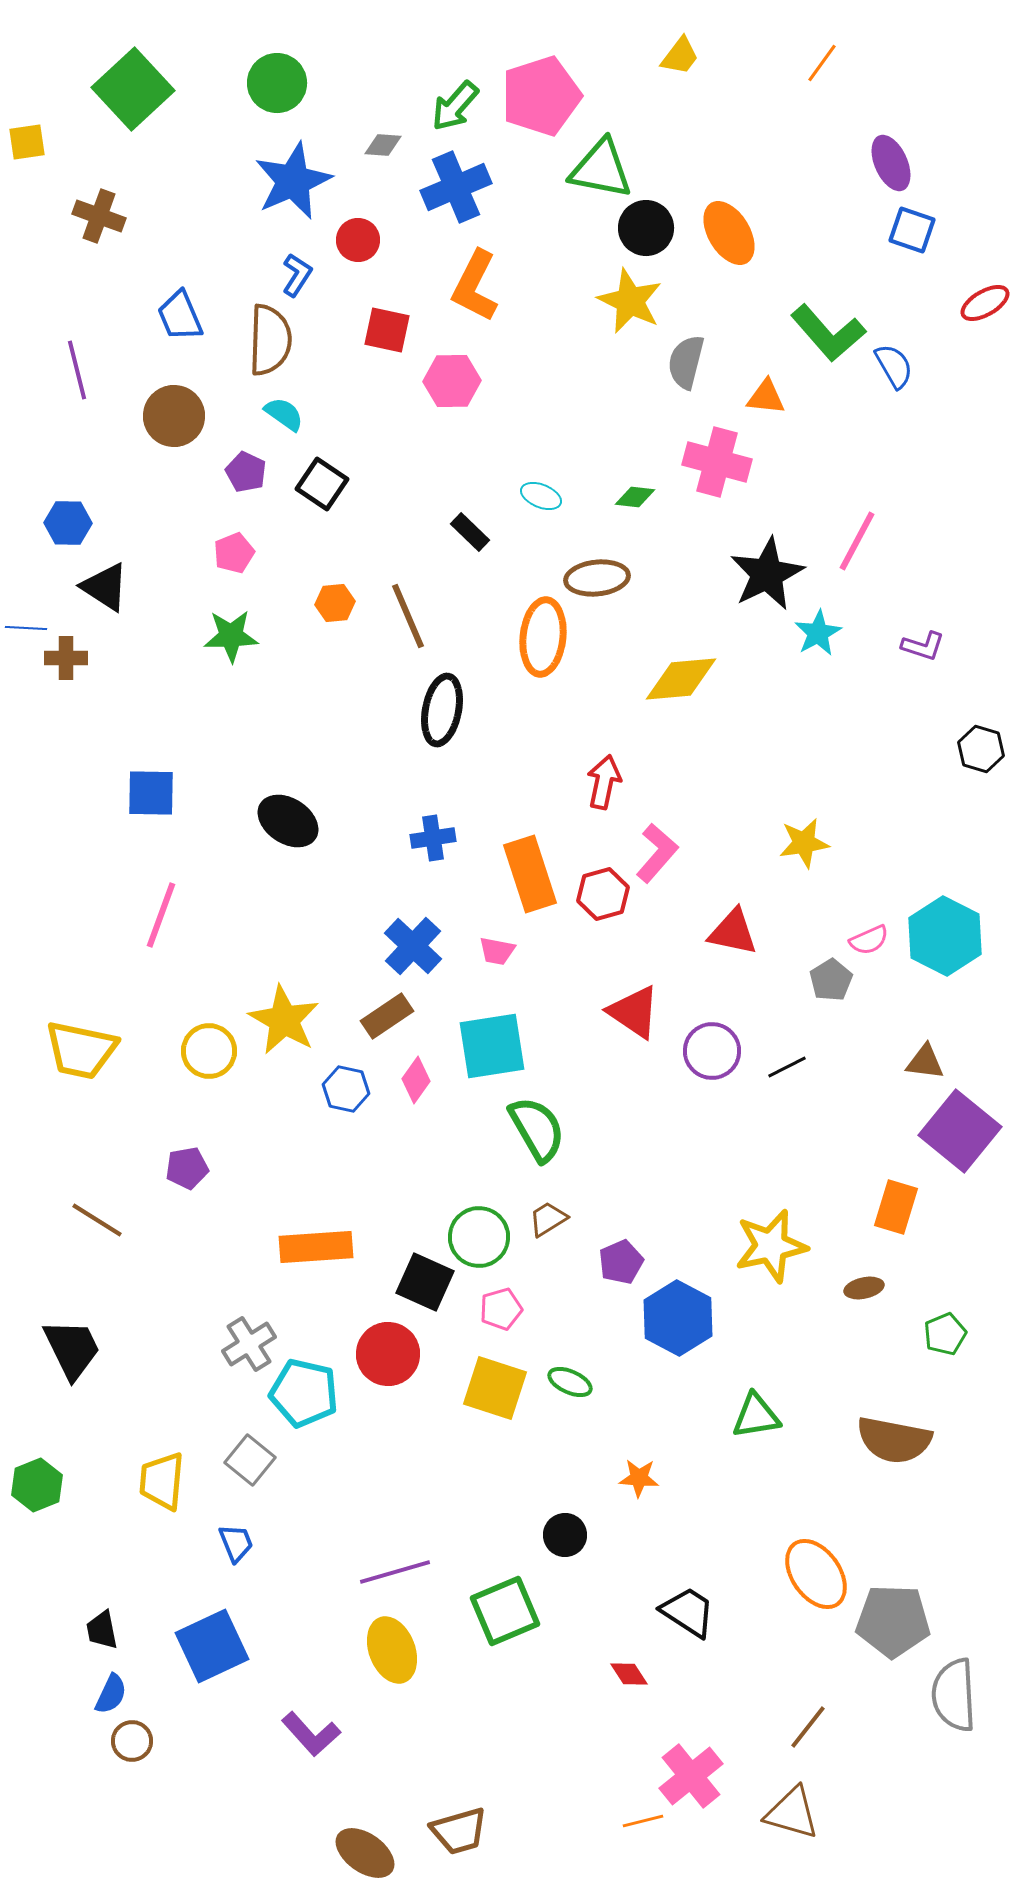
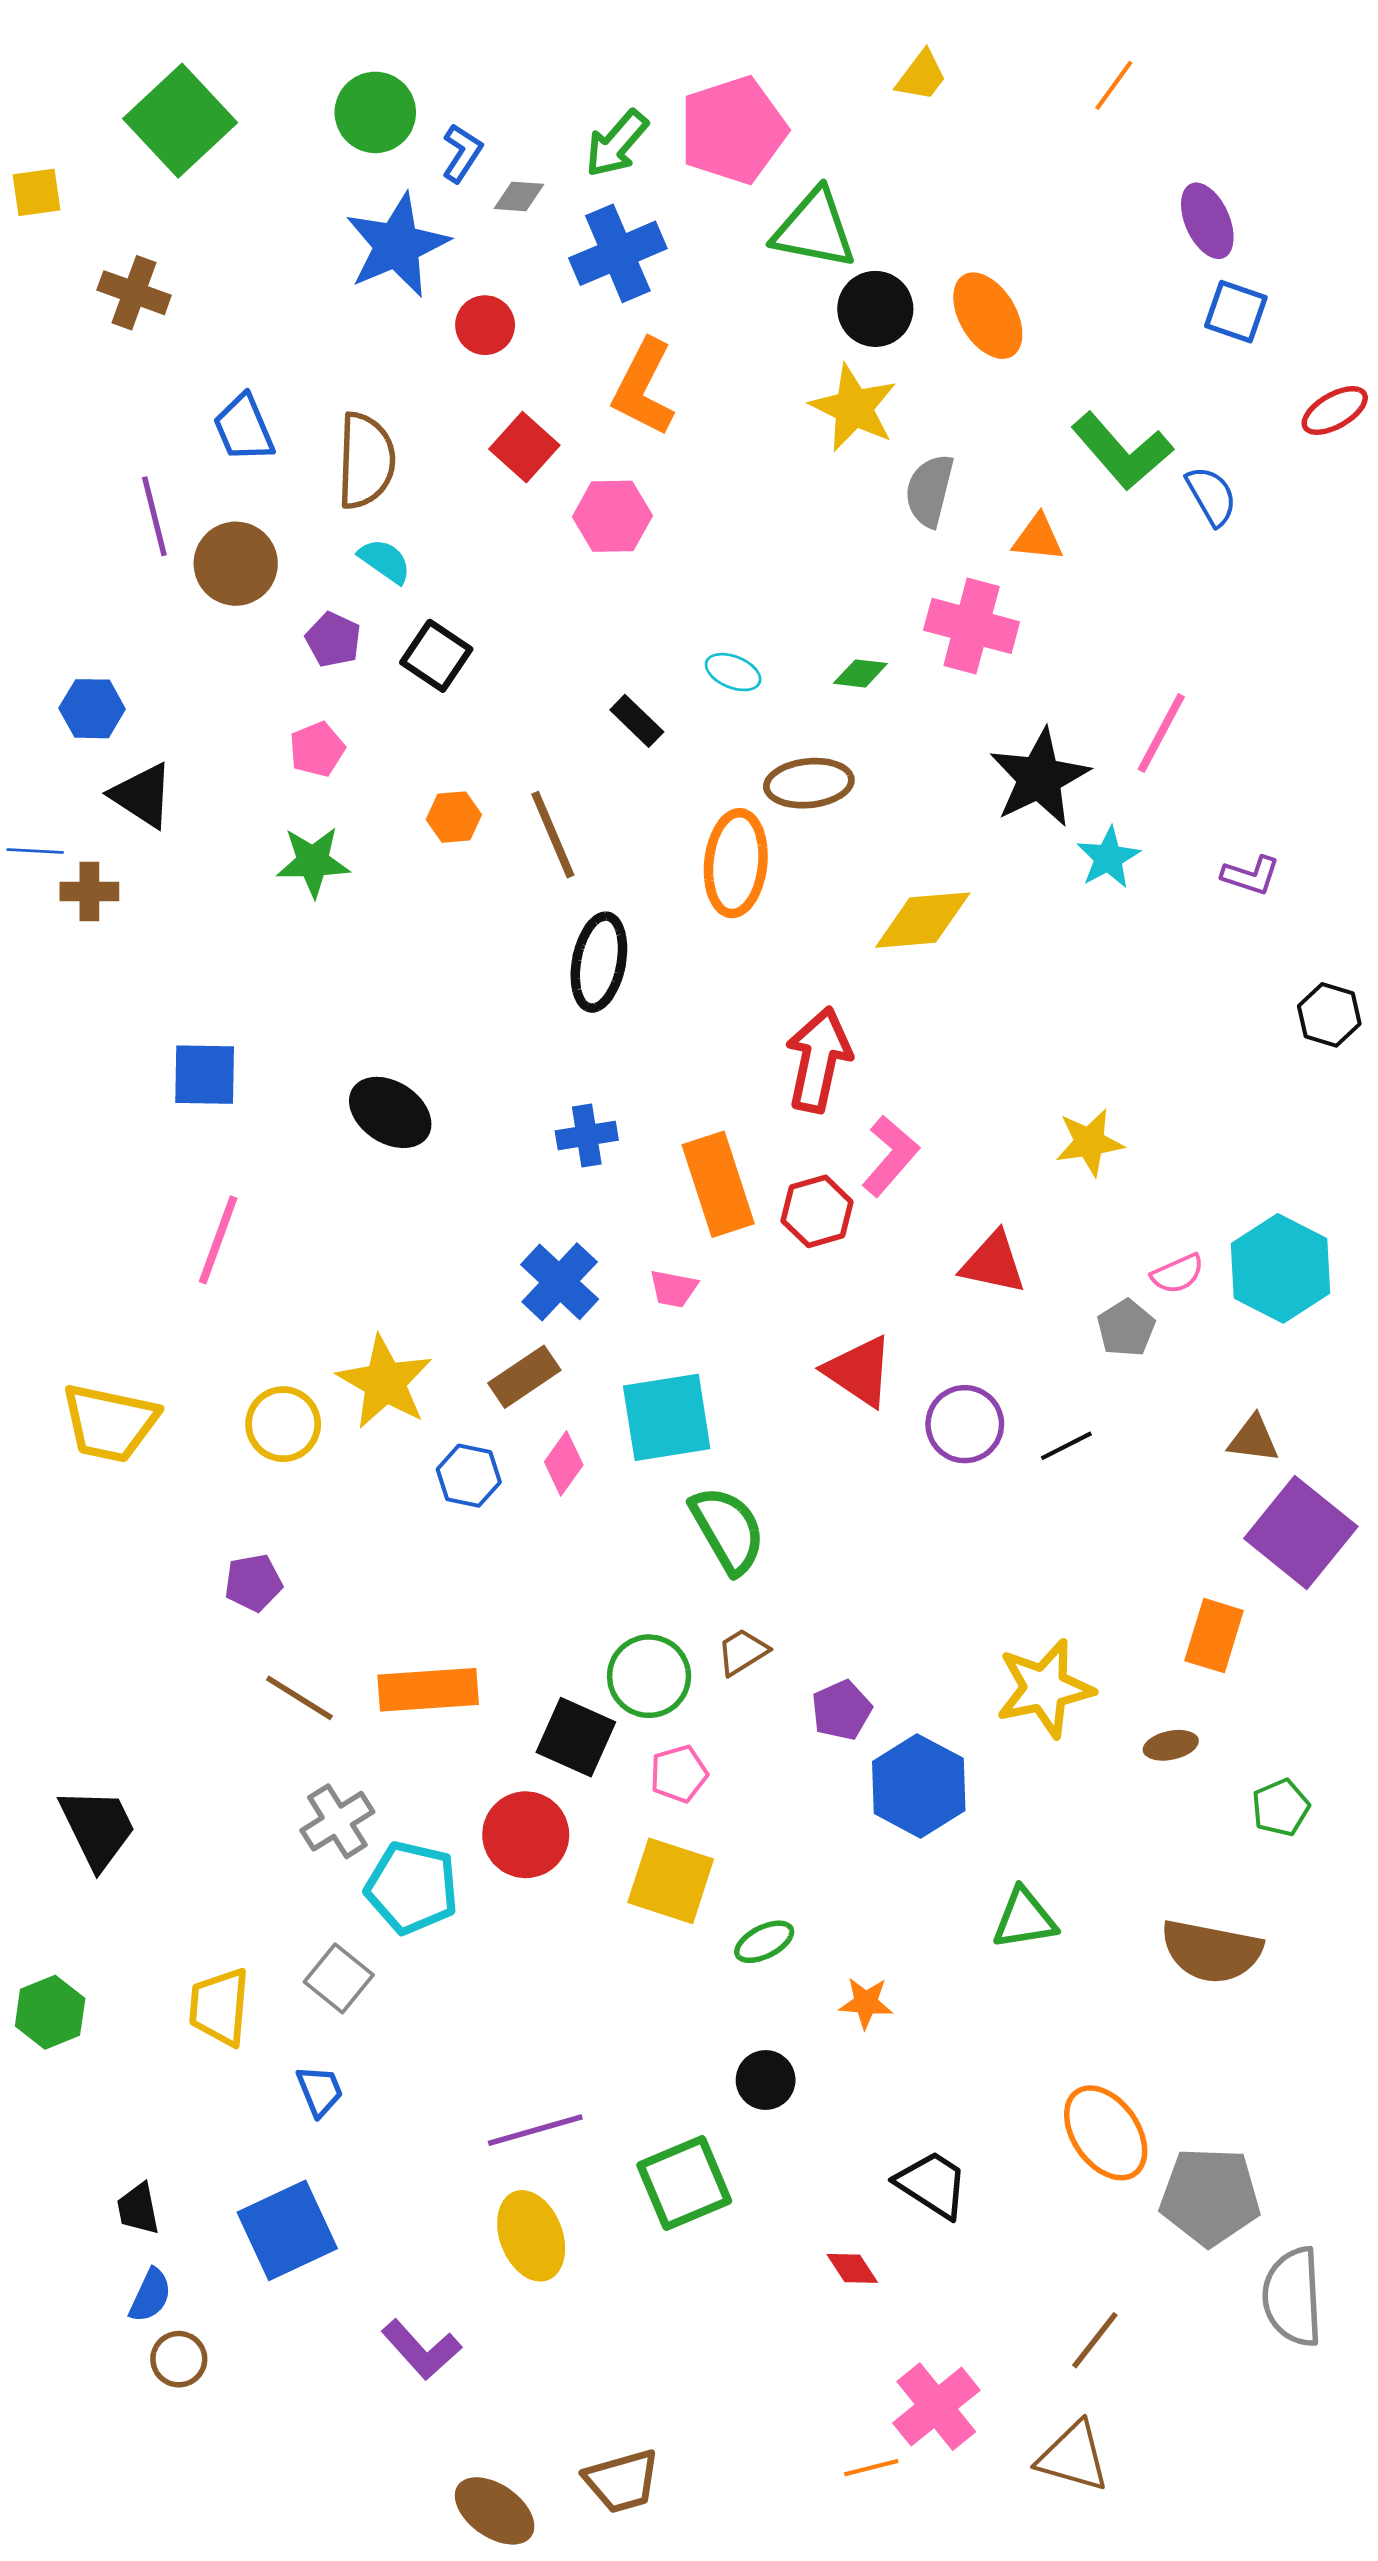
blue L-shape: (297, 275) -> (462, 153), moved
red square: (387, 330) -> (524, 447), turned 30
purple line: (77, 370) -> (154, 516), moved
red arrow: (604, 782) -> (818, 1060), size x1.4
brown line: (97, 1220) -> (299, 1698), moved
green ellipse: (570, 1382) -> (764, 1942), moved, turned -51

